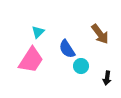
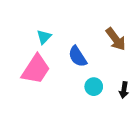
cyan circle: (81, 66) -> (94, 87), moved

